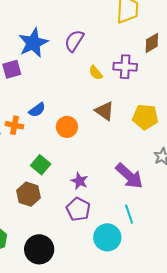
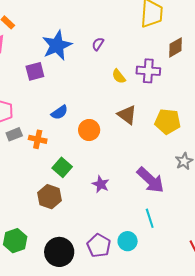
purple semicircle: (74, 41) -> (98, 44), size x0.6
orange cross: (14, 125) -> (38, 139), moved
purple pentagon: (78, 209) -> (99, 246), moved
cyan circle: (107, 237) -> (128, 241), size x0.7

